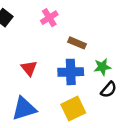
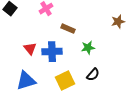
blue cross: (71, 72) -> (52, 52), moved
black semicircle: (109, 90) -> (93, 75), moved

